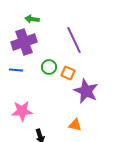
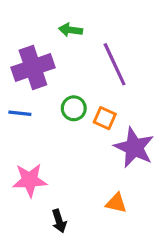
green arrow: (32, 19) -> (71, 30), moved

